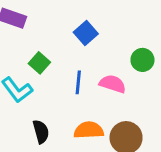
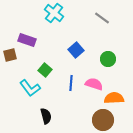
green circle: (142, 60) -> (108, 59), moved
orange semicircle: (89, 130) -> (114, 98), moved

